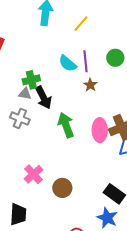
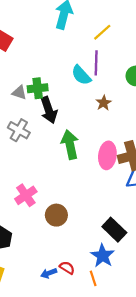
purple line: (86, 61) -> (96, 63), moved
gray triangle: (25, 94) -> (19, 93), moved

